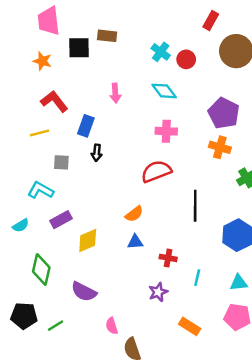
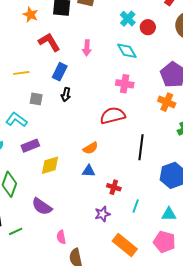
red L-shape: (54, 101) -> (49, 42), moved
orange rectangle: (190, 326) -> (125, 245), size x1.4

